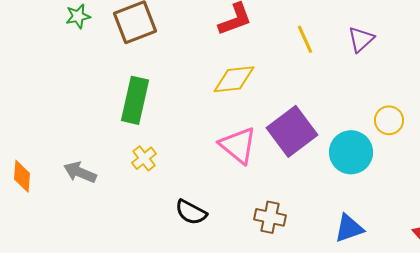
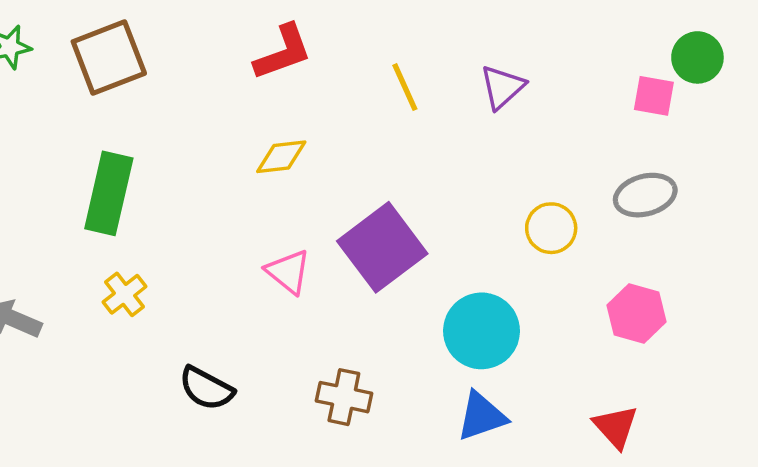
yellow diamond: (234, 79) -> (281, 157), size x0.7
pink triangle: (238, 145) -> (288, 272), size x0.7
cyan circle: (351, 152) -> (482, 331), moved

